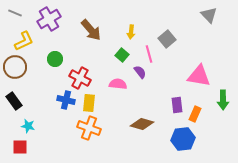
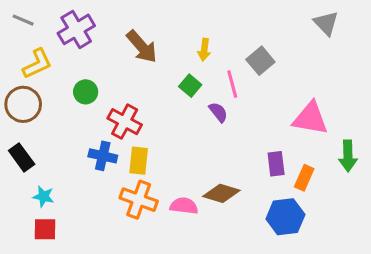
pink semicircle: (118, 84) -> (184, 206), moved
red square: (20, 147) -> (45, 229), moved

